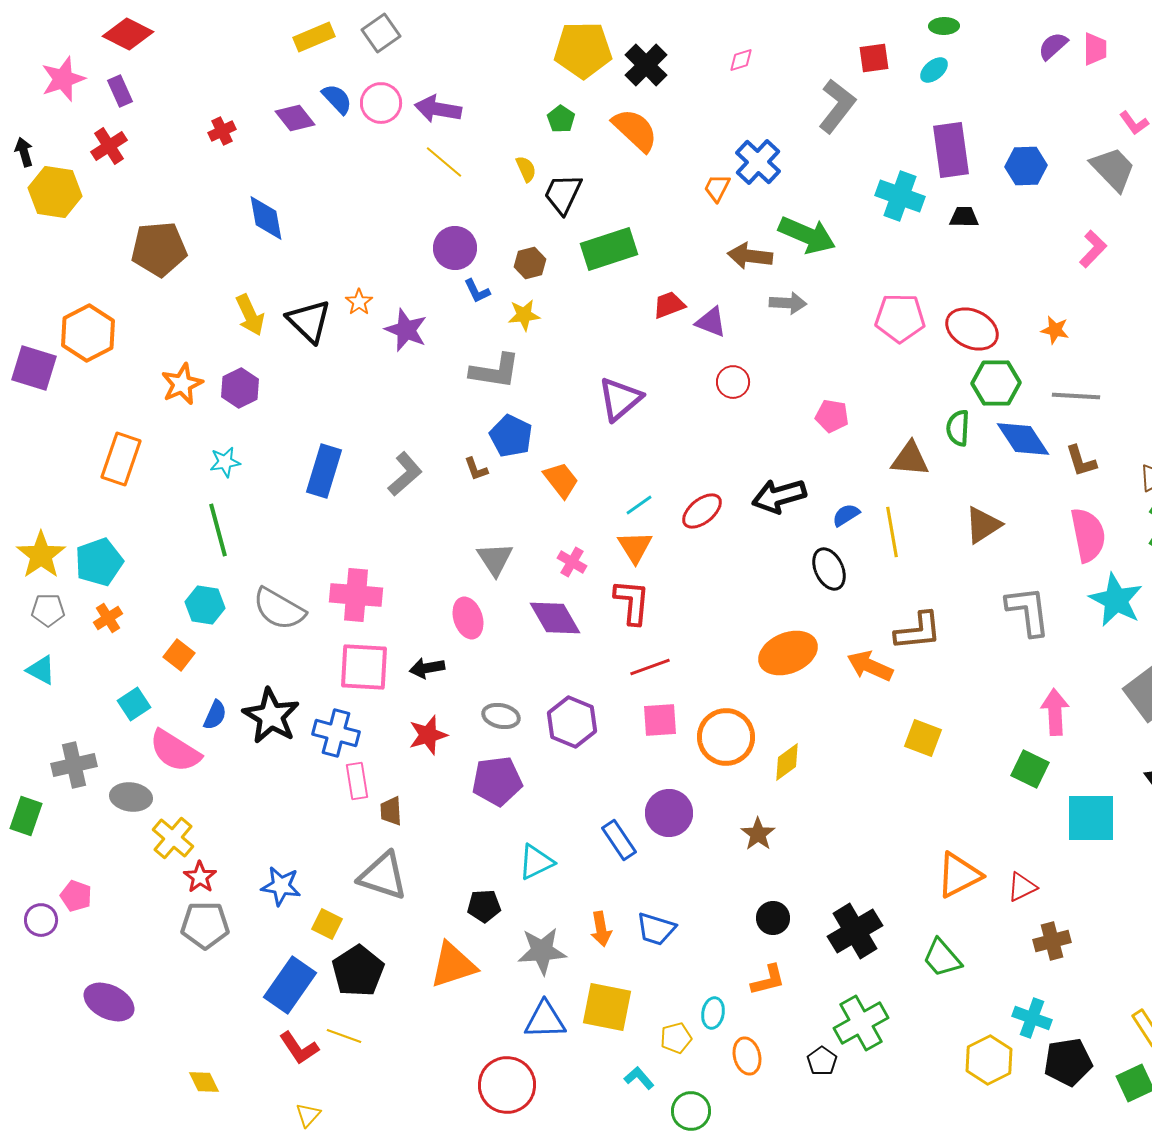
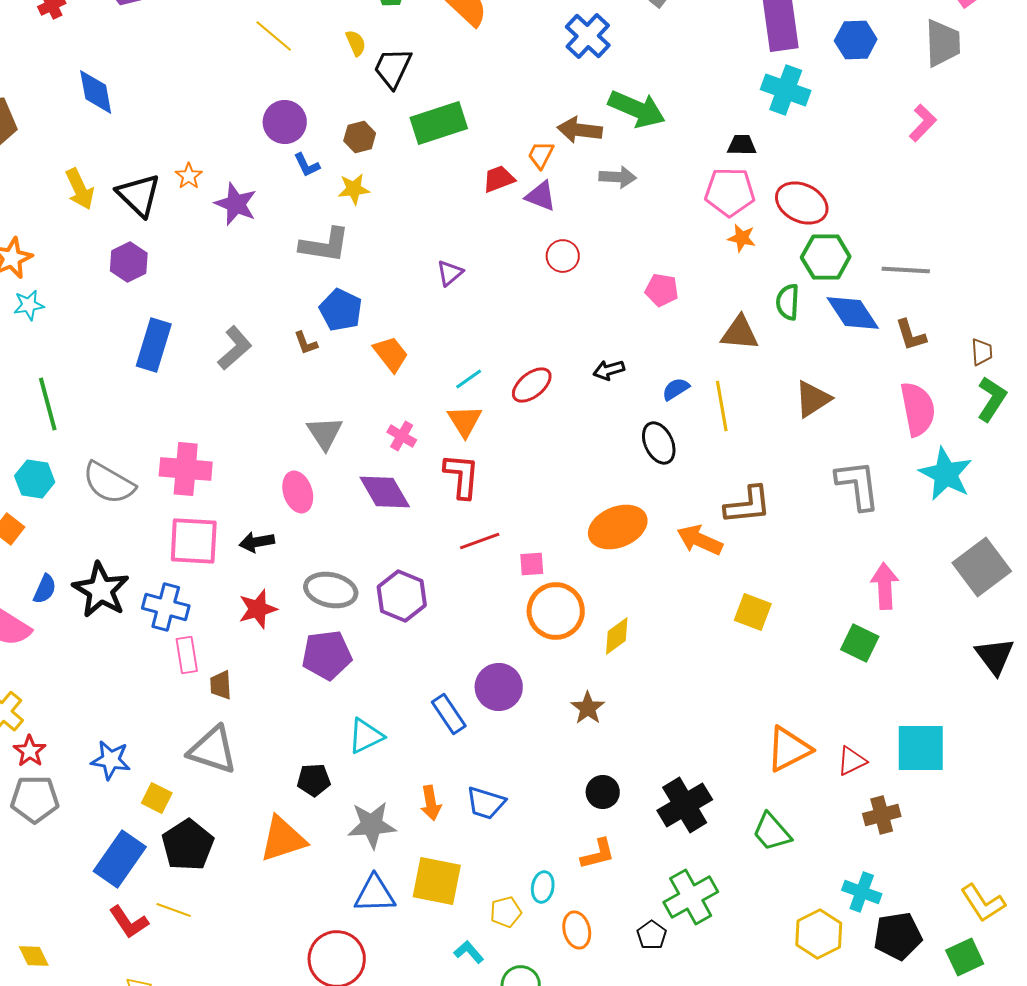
gray trapezoid: (1113, 169) -> (943, 43), turned 42
orange trapezoid: (717, 188) -> (541, 155), moved
cyan cross: (900, 196) -> (786, 90), moved
black trapezoid: (964, 217) -> (742, 145), moved
orange star: (1055, 330) -> (742, 238), moved
purple hexagon: (240, 388) -> (129, 262), moved
purple triangle: (620, 399) -> (450, 273), size x0.6
cyan star: (225, 462) -> (29, 305), moved
black arrow: (779, 496) -> (609, 370), size x0.6
gray ellipse: (501, 716) -> (331, 590), size x1.4
pink square: (660, 720) -> (532, 564), moved, size x0.7
cyan square: (1091, 818) -> (921, 748), moved

